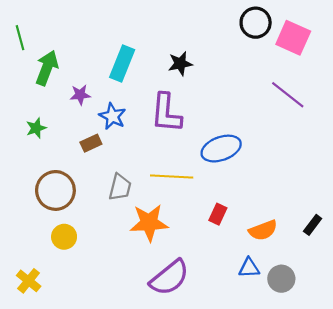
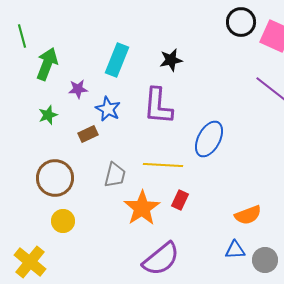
green star: (36, 128) -> (48, 115), moved
blue ellipse: (221, 149) -> (209, 139), turned -42
red rectangle: (218, 214) -> (180, 200), moved
orange star: (149, 223) -> (142, 208), turned -30
yellow cross: (29, 281) -> (30, 262), size x1.4

